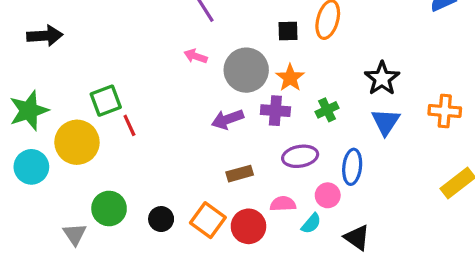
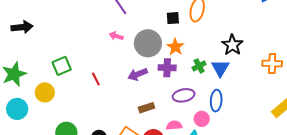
blue triangle: (386, 122) -> (220, 68), moved
red line: (129, 125) -> (96, 79), moved
yellow circle: (77, 142) -> (45, 92), size x0.7

